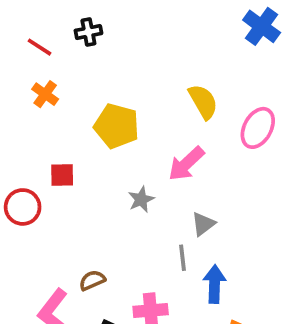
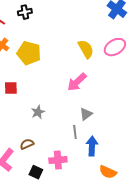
yellow pentagon: (117, 126) -> (29, 53), moved
pink ellipse: (258, 128) -> (115, 47), moved, turned 30
gray star: (141, 199) -> (38, 112), moved

